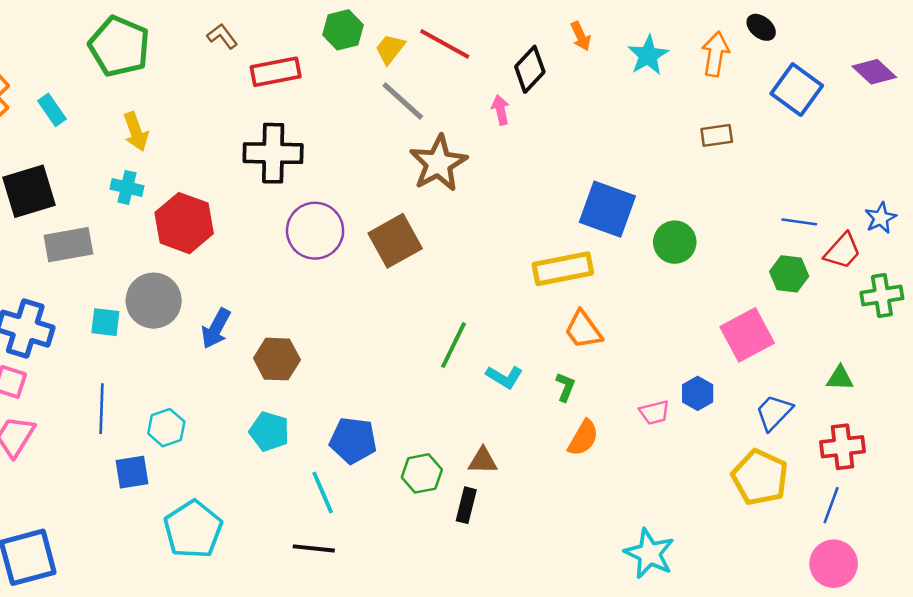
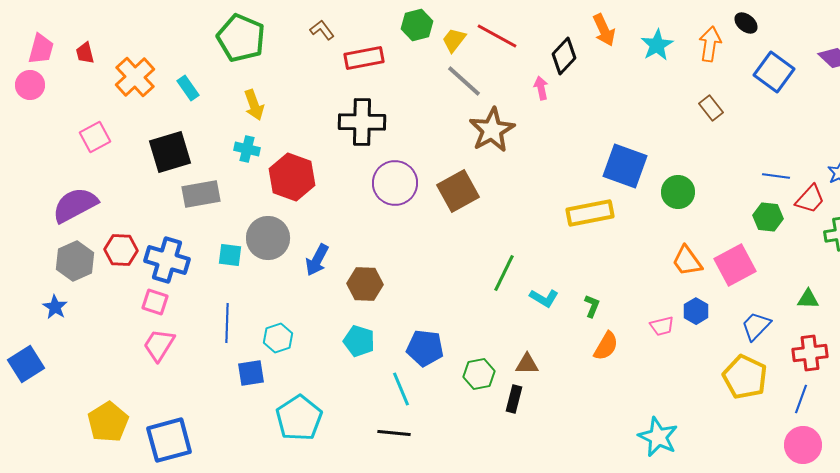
orange arrow: (581, 36) -> (604, 30), size x1.4
brown rectangle: (717, 135) -> (711, 108), turned 60
orange trapezoid: (583, 330) -> (687, 261), moved

